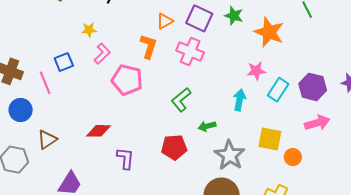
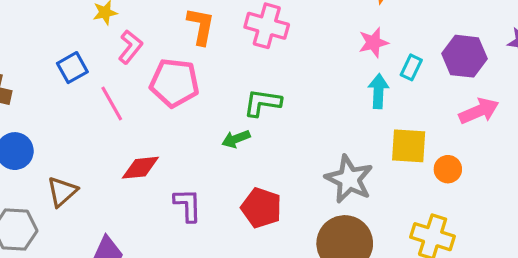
pink line: (45, 83) -> (112, 103), moved
cyan rectangle: (278, 90) -> (411, 67), size x0.7
green L-shape: (181, 100) -> (262, 103), turned 55
cyan arrow: (239, 100) -> (378, 91), moved
green arrow: (207, 126) -> (236, 139), moved
red pentagon: (174, 147) -> (261, 208), moved, turned 30

